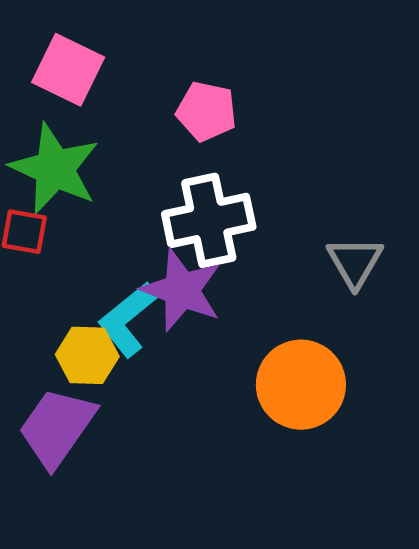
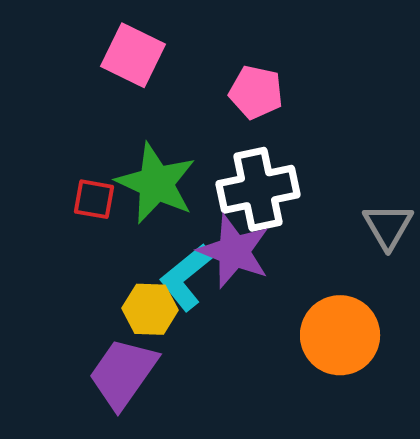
green star: (55, 169) -> (156, 183), moved

